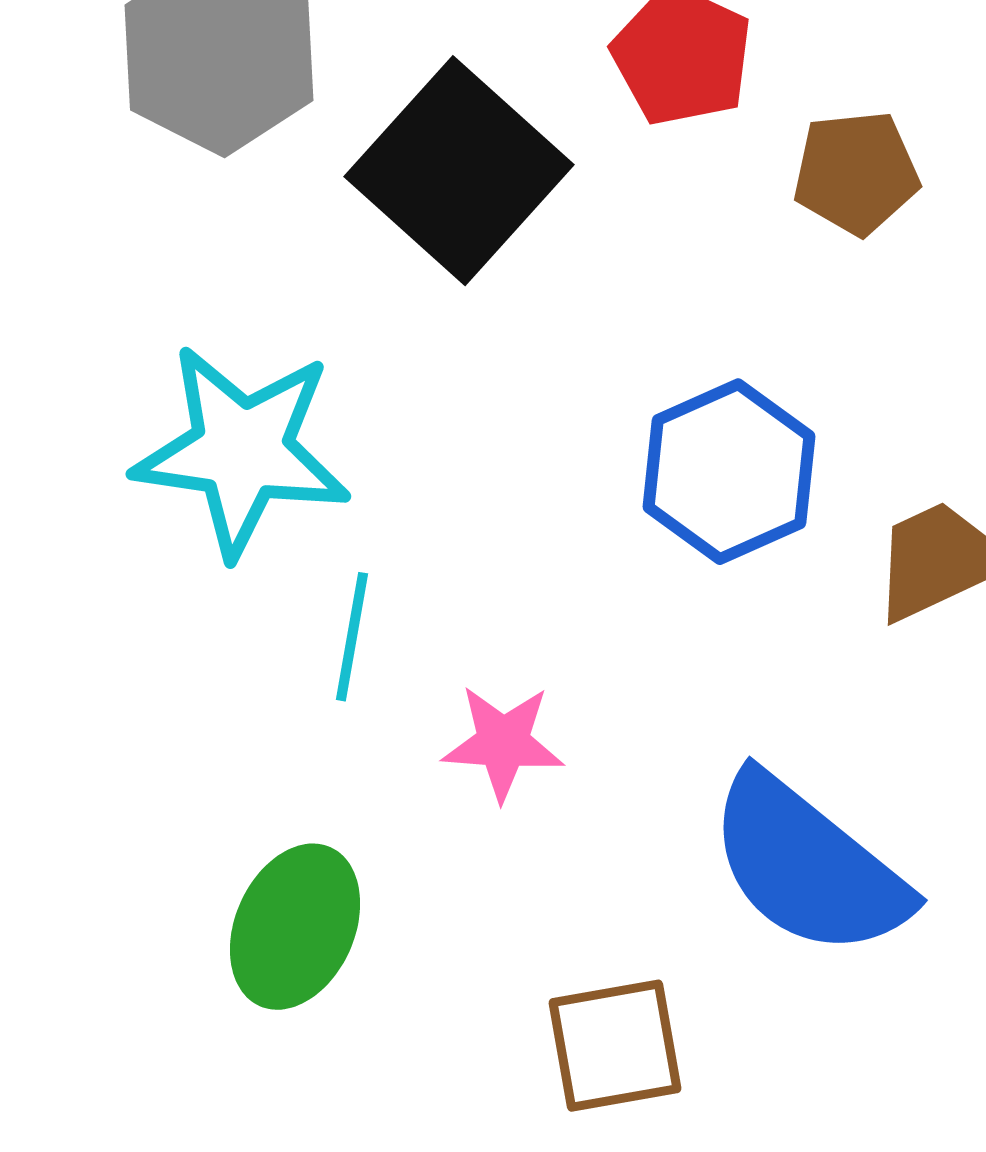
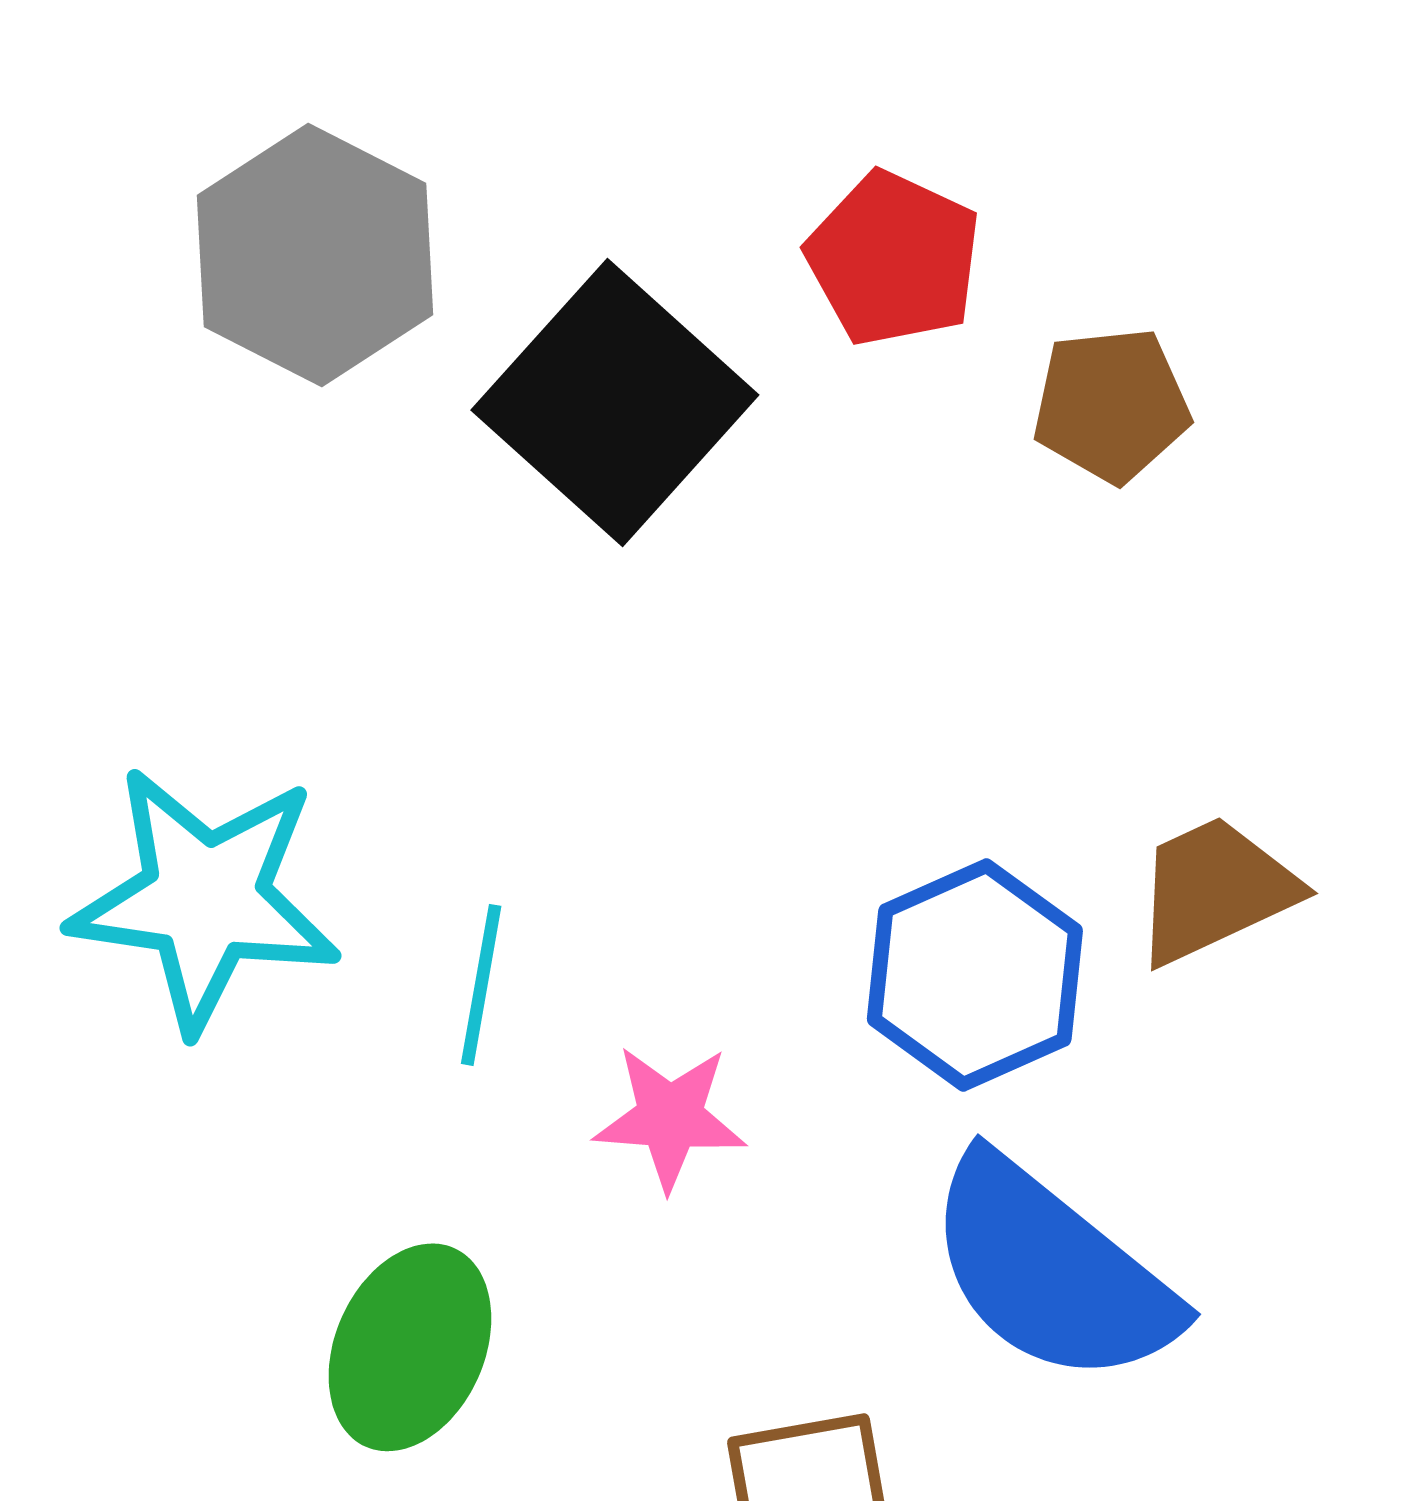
cyan star: (242, 451) -> (205, 899), moved
blue hexagon: (729, 472) -> (975, 975), moved

